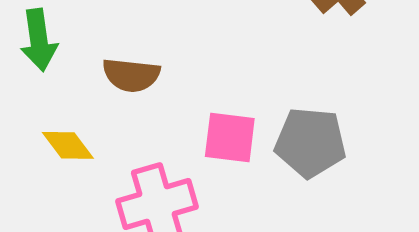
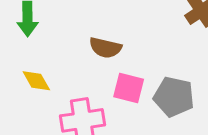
brown semicircle: (131, 75) -> (105, 48), moved

